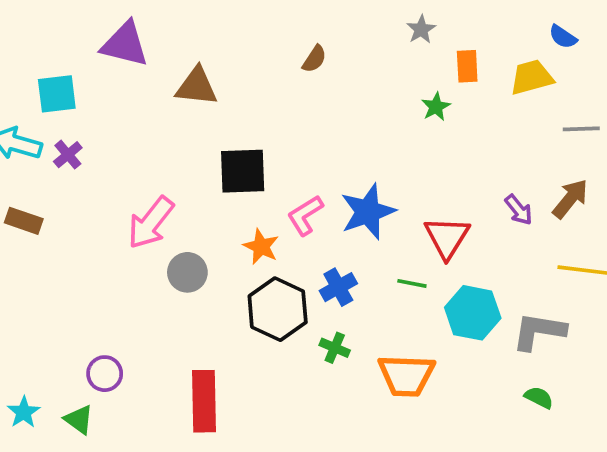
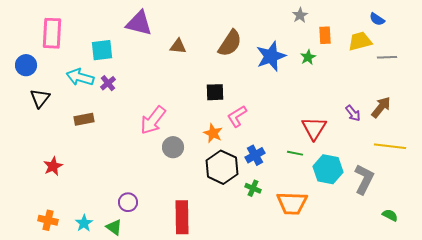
brown semicircle: (314, 59) -> (230, 43), moved, size x1.8
brown triangle: (197, 86) -> (178, 46), size x0.7
gray line: (581, 129) -> (387, 57), moved
black square: (243, 171) -> (215, 92), moved, size x0.7
blue star: (368, 212) -> (271, 56), moved
brown rectangle: (24, 221) -> (84, 119), turned -30
gray L-shape: (539, 331) -> (364, 179), turned 108
green semicircle: (539, 397) -> (390, 215), moved

